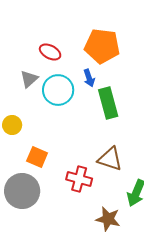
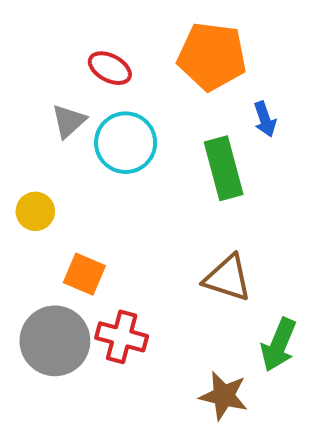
blue arrow: (89, 78) -> (265, 119), moved
red cross: (79, 179) -> (122, 337), moved

